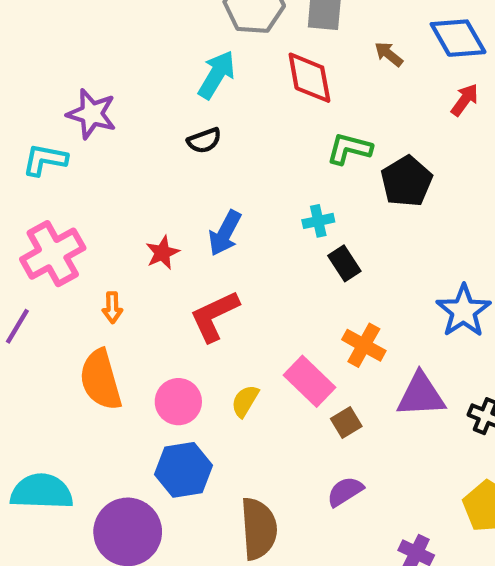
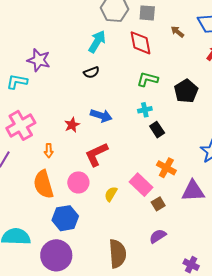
green L-shape: (349, 149) -> (147, 79), moved
blue arrow: (225, 233) -> (101, 116), turned -100
pink circle: (178, 402) -> (78, 182), moved
blue hexagon: (183, 470) -> (65, 218), moved

